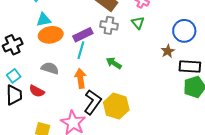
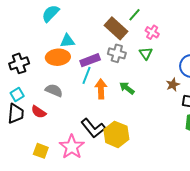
cyan triangle: (44, 20) -> (67, 41), moved
green arrow: (114, 63) -> (127, 88), moved
orange arrow: (80, 78) -> (101, 89), moved
black L-shape: (93, 102) -> (93, 128), turned 100

